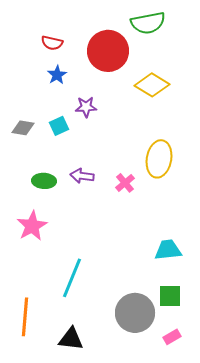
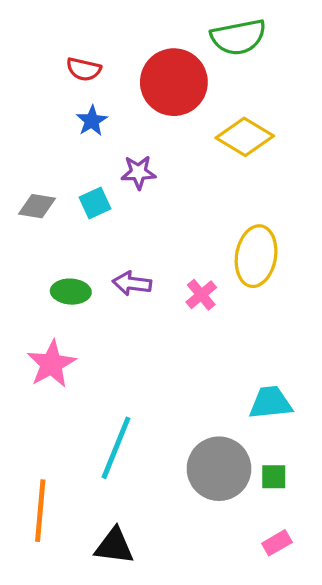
green square: (170, 296) -> (274, 477), size x0.7
gray circle: (135, 313) -> (219, 469), moved

